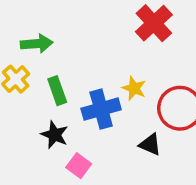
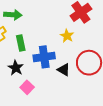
yellow star: (134, 88) -> (67, 36), moved
black triangle: (150, 144) -> (64, 70), moved

